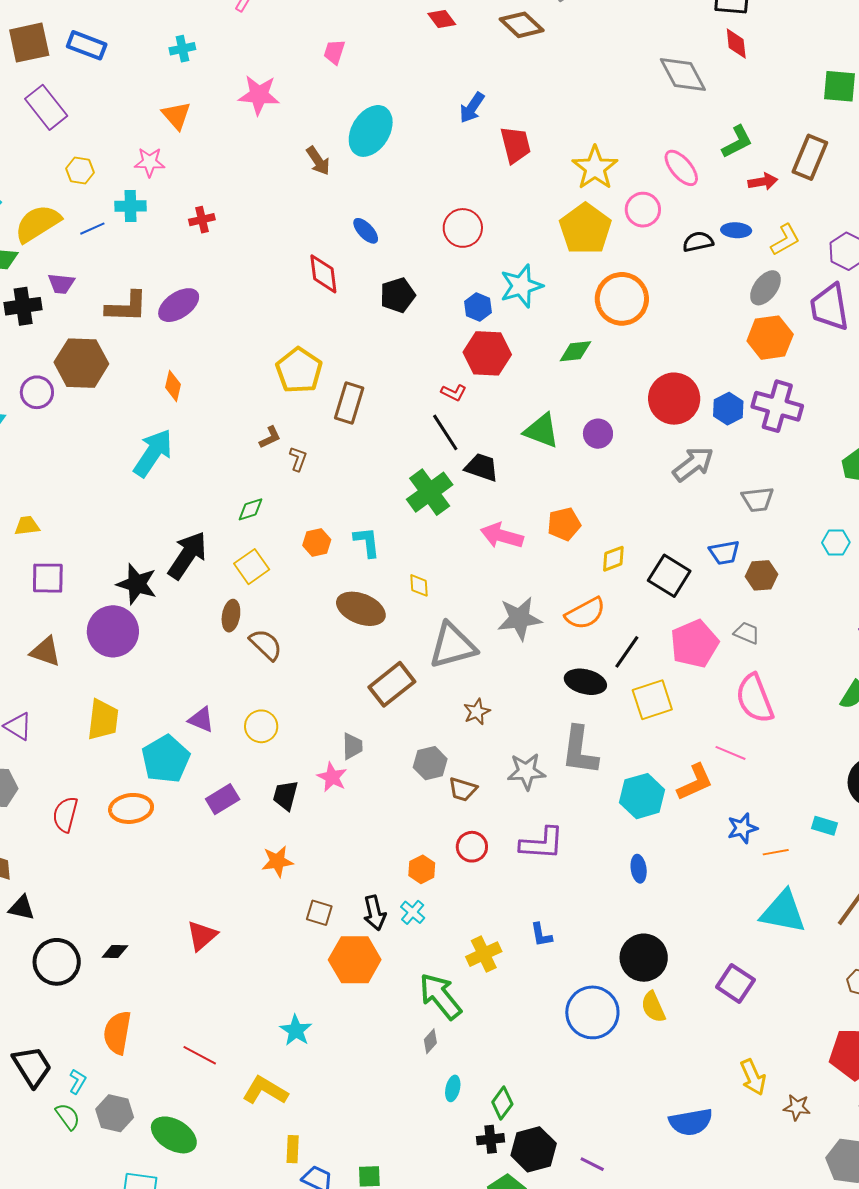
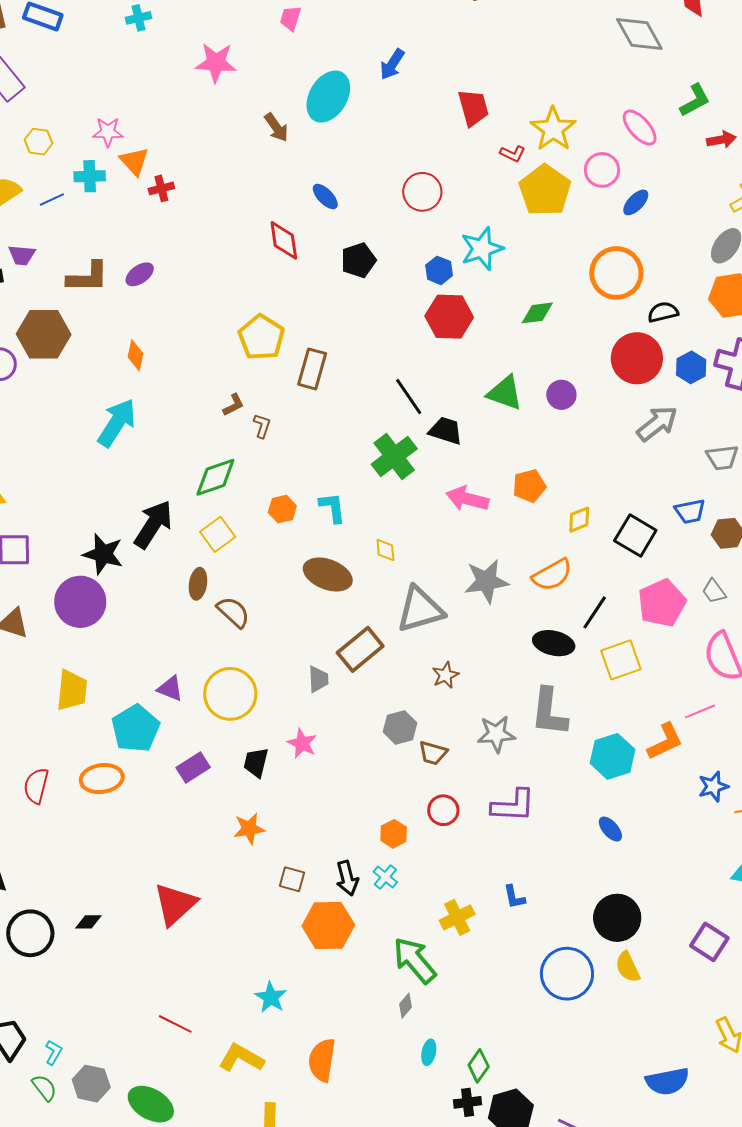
blue arrow: (472, 108) -> (392, 64), moved
orange triangle: (176, 115) -> (134, 161), moved
blue ellipse: (736, 230) -> (636, 202), moved, turned -48
black semicircle: (698, 242) -> (663, 312), moved
orange circle: (622, 299) -> (616, 273), moved
purple ellipse: (179, 305) -> (140, 274), size x0.7
red L-shape: (454, 392) -> (513, 154), moved
green diamond: (250, 509) -> (215, 477), size x1.6
gray trapezoid: (747, 633) -> (714, 591), turned -148
yellow circle: (261, 726) -> (230, 694), size x1.6
gray trapezoid: (352, 746) -> (318, 679), moved
pink line: (730, 753) -> (700, 711), turned -44
blue ellipse: (639, 869) -> (610, 829), turned -32
red triangle: (202, 936) -> (175, 904), size x1.4
orange semicircle: (117, 1033) -> (322, 1060), moved

